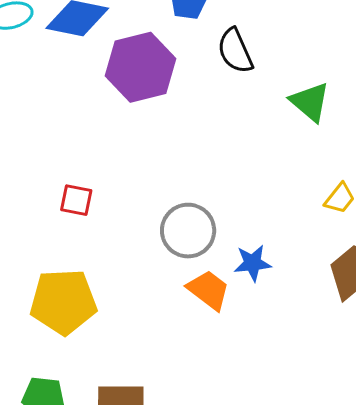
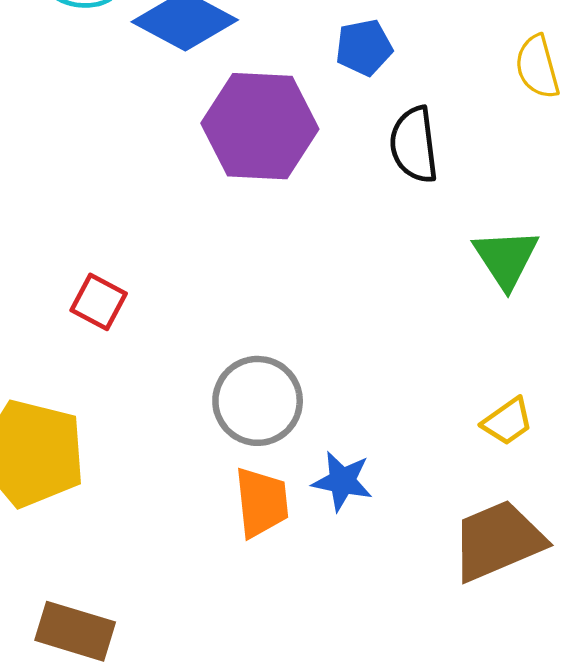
orange trapezoid: (208, 290) -> (262, 502), turned 30

